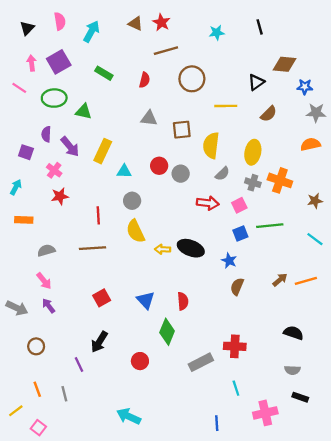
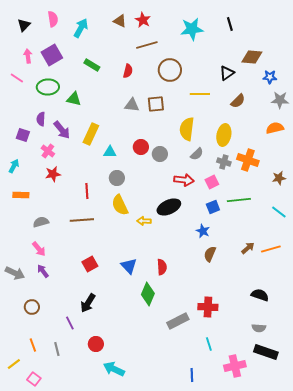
cyan star: (217, 33) -> (192, 29), size x1.6
brown square: (182, 130) -> (156, 104), moved
black ellipse: (191, 248) -> (169, 207), moved, turned -45
red circle: (140, 361) -> (96, 344), moved
black rectangle: (300, 397) -> (266, 352), size x1.6

